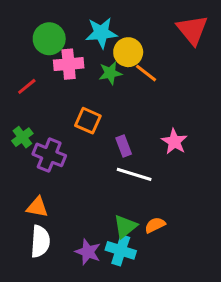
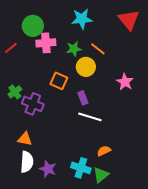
cyan star: (101, 33) -> (82, 19), moved
yellow circle: (128, 52) -> (86, 67), moved
red line: (27, 86) -> (11, 48), moved
pink star: (174, 142) -> (125, 82), moved
green triangle: (125, 227) -> (101, 175), moved
purple star: (88, 252) -> (48, 169), moved

